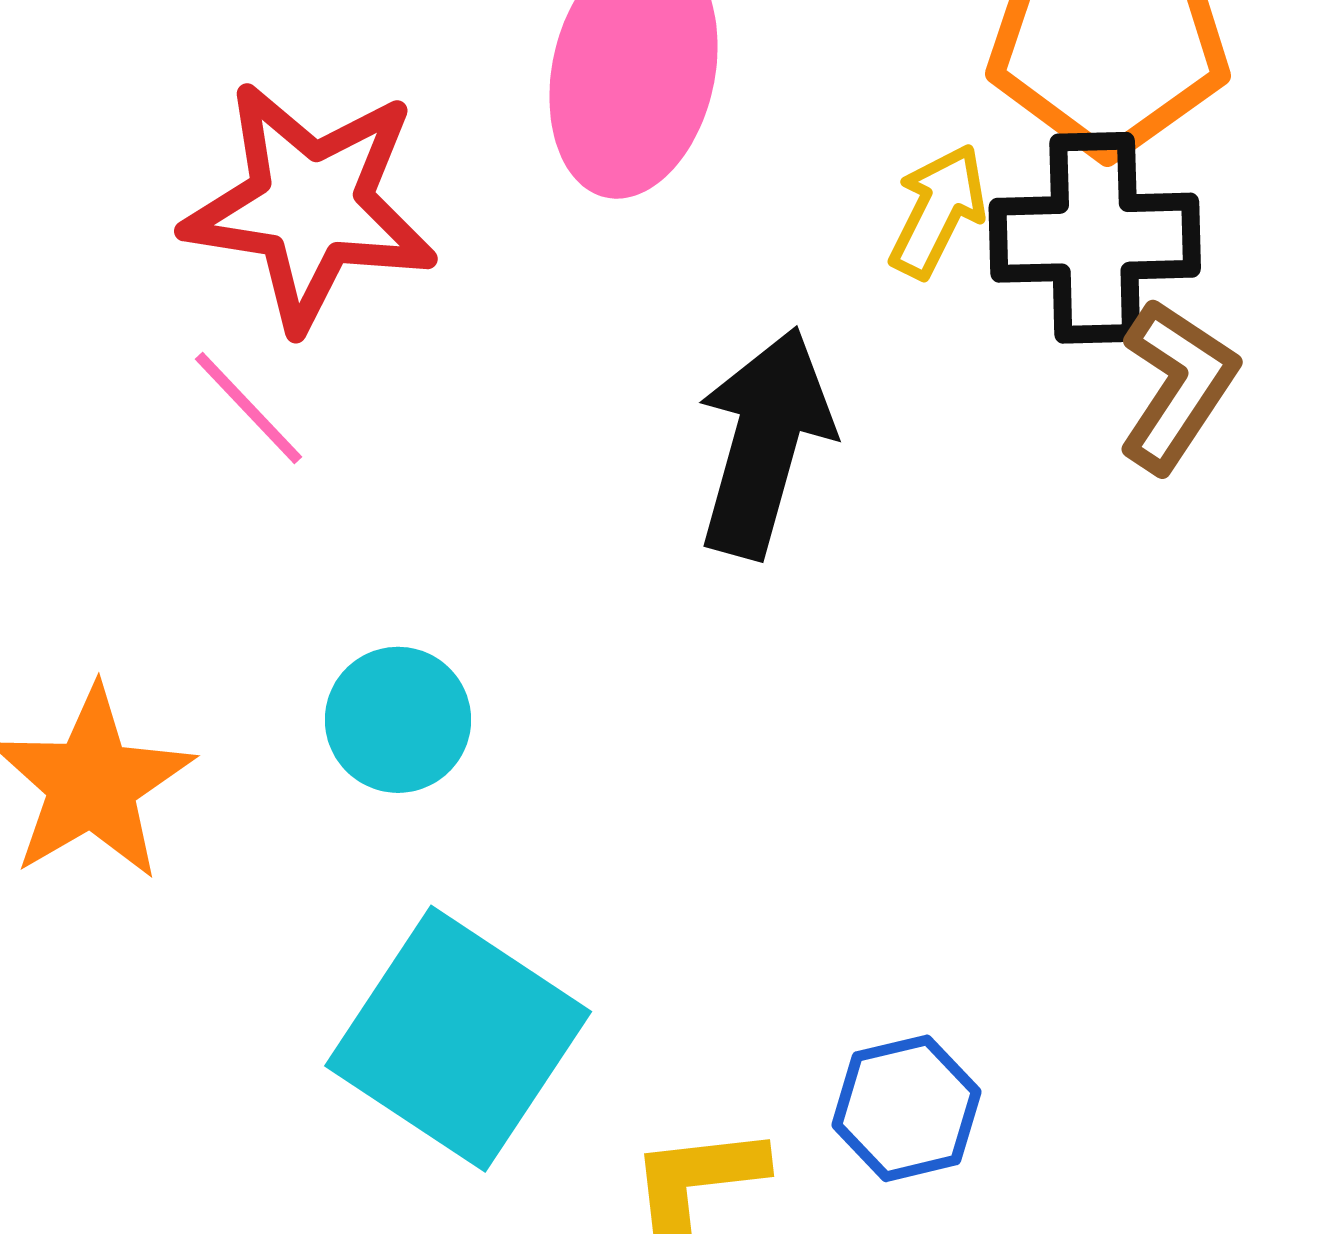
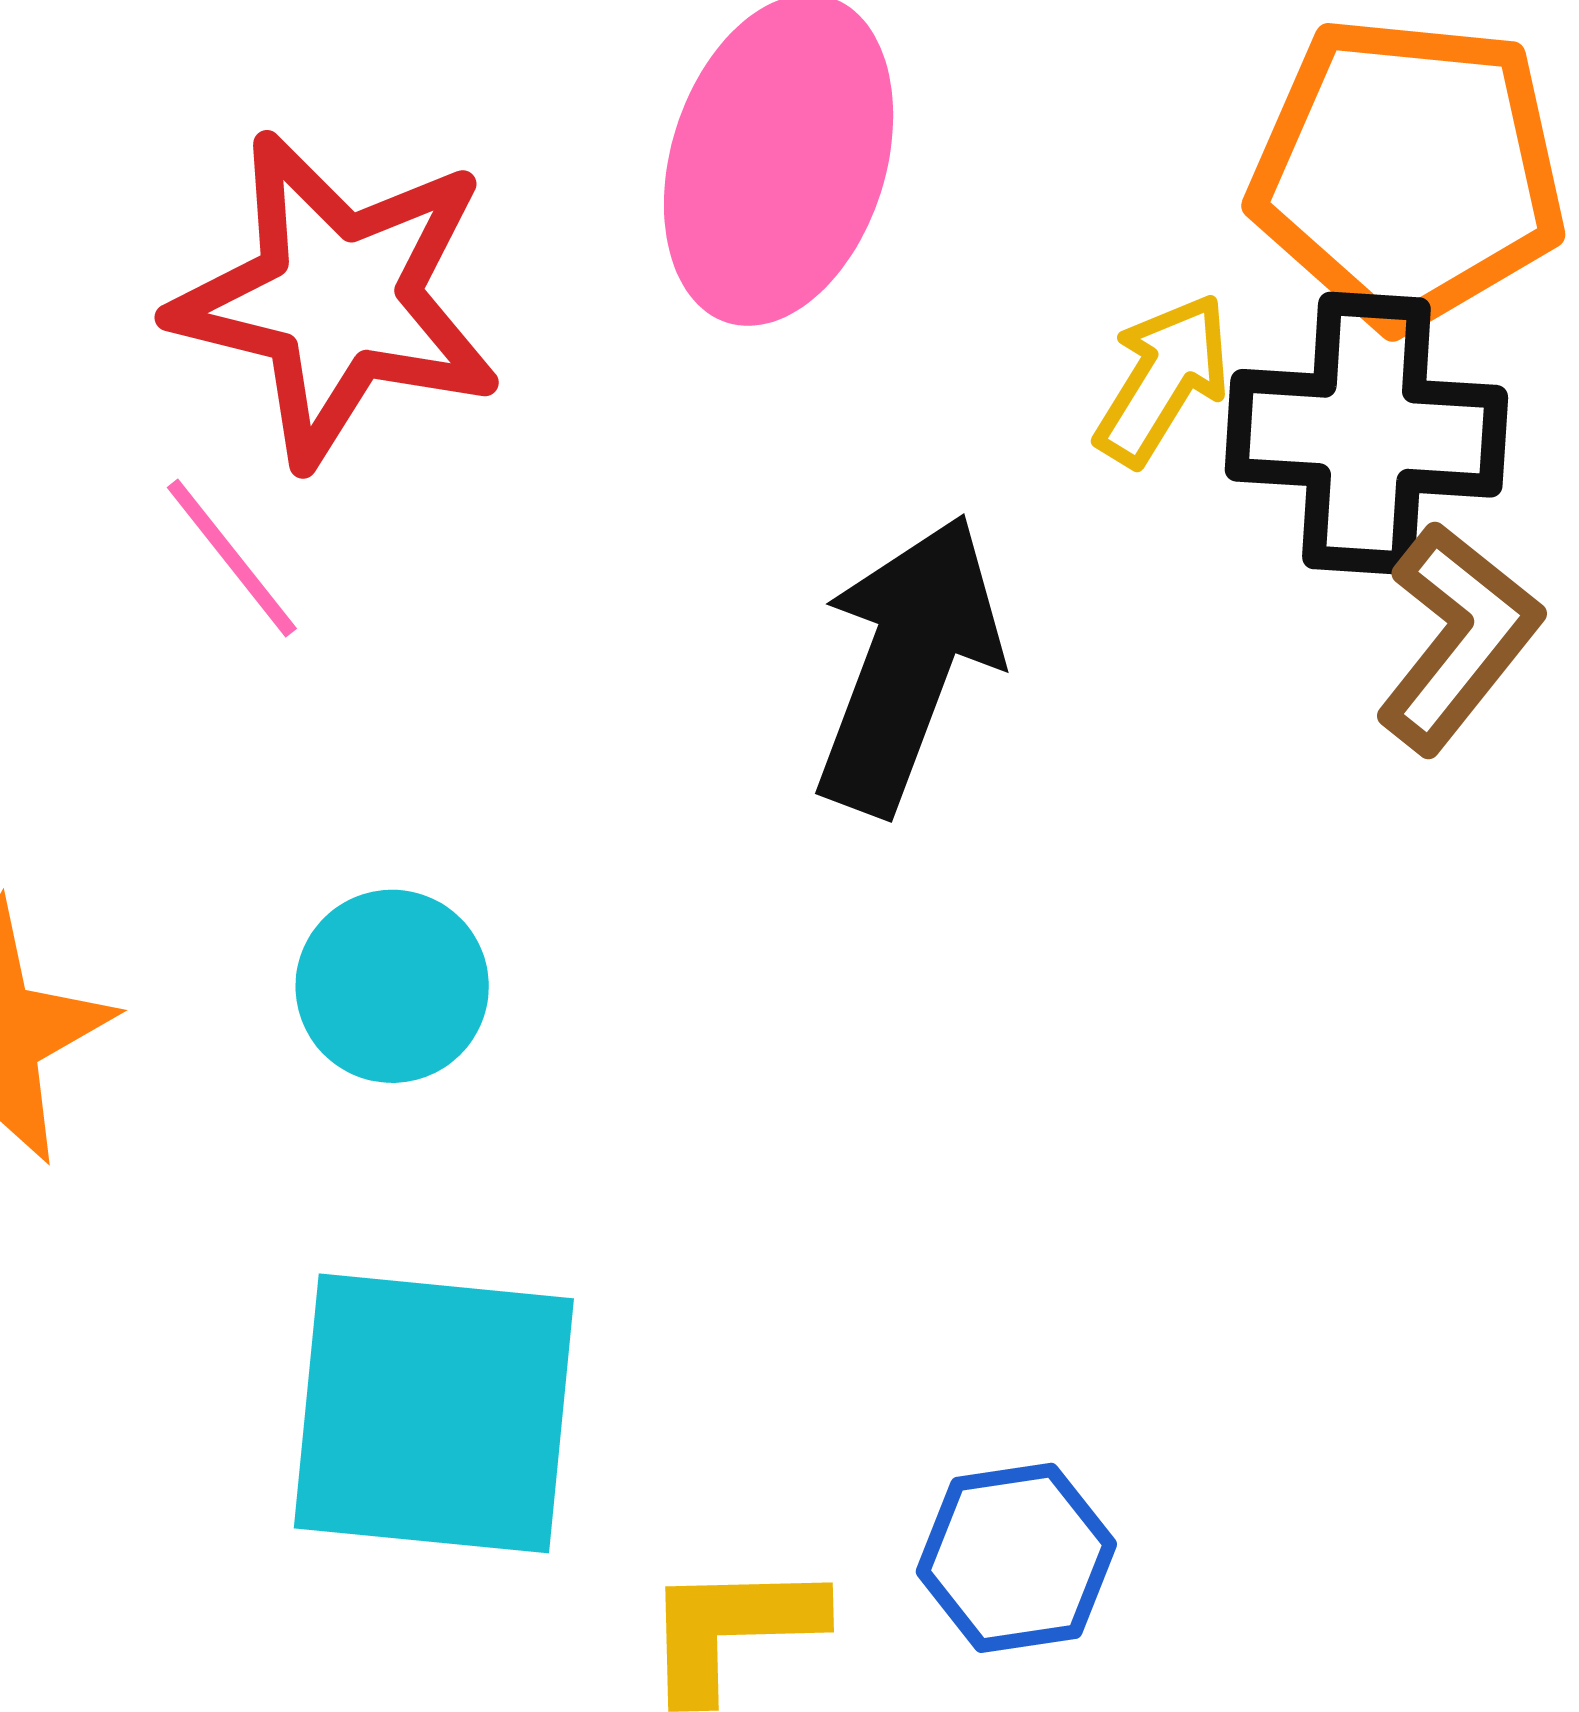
cyan square: (458, 1039) -> (434, 1413), turned -33

